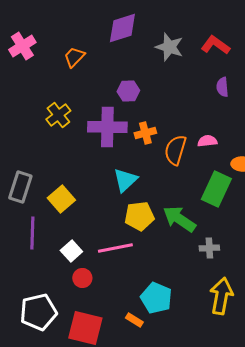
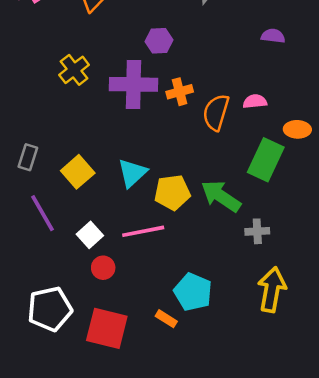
purple semicircle: (222, 87) -> (273, 36), turned 102
cyan triangle: (125, 180) -> (132, 173), moved
gray rectangle: (20, 187) -> (28, 157), size x0.7
purple line: (32, 233) -> (42, 213), turned -32

